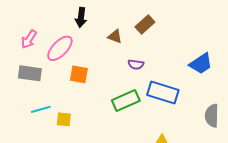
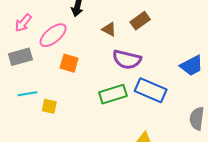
purple semicircle: (136, 64) -> (127, 59), size x1.8
gray rectangle: (30, 73) -> (20, 57), turned -30

